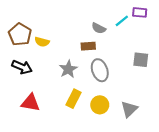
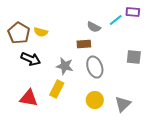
yellow semicircle: (42, 42) -> (41, 32), moved
black arrow: (22, 67) -> (31, 59), moved
gray star: (68, 69) -> (65, 66), turned -30
yellow rectangle: (74, 99) -> (57, 89), moved

